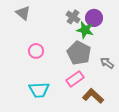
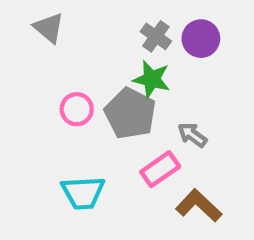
green star: (85, 30) -> (152, 79), moved
gray pentagon: (79, 53) -> (130, 113), moved
gray arrow: (107, 63) -> (192, 135), moved

